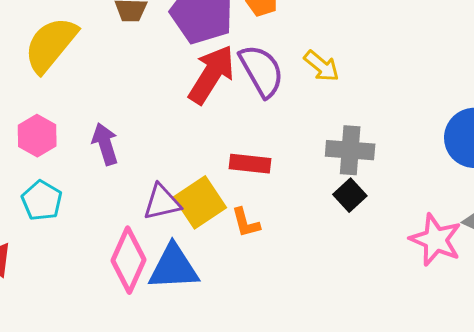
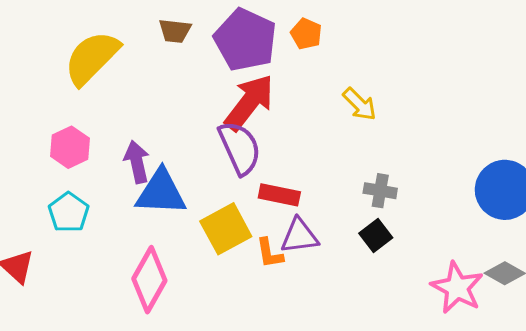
purple semicircle: (261, 71) -> (240, 148), moved
gray cross: (350, 150) -> (380, 191), size x0.7
purple triangle: (162, 202) -> (299, 236), moved
blue triangle: (173, 267) -> (161, 192), moved

